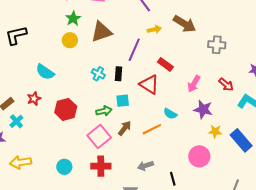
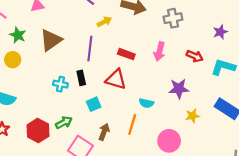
yellow circle: (70, 40) -> (13, 60), moved
pink arrow: (194, 84) -> (159, 51), moved
green arrow: (104, 111) -> (64, 123), moved
orange line: (152, 129) -> (132, 125), turned -30
yellow star: (215, 131) -> (192, 116), moved
pink circle: (199, 156) -> (169, 141), moved

